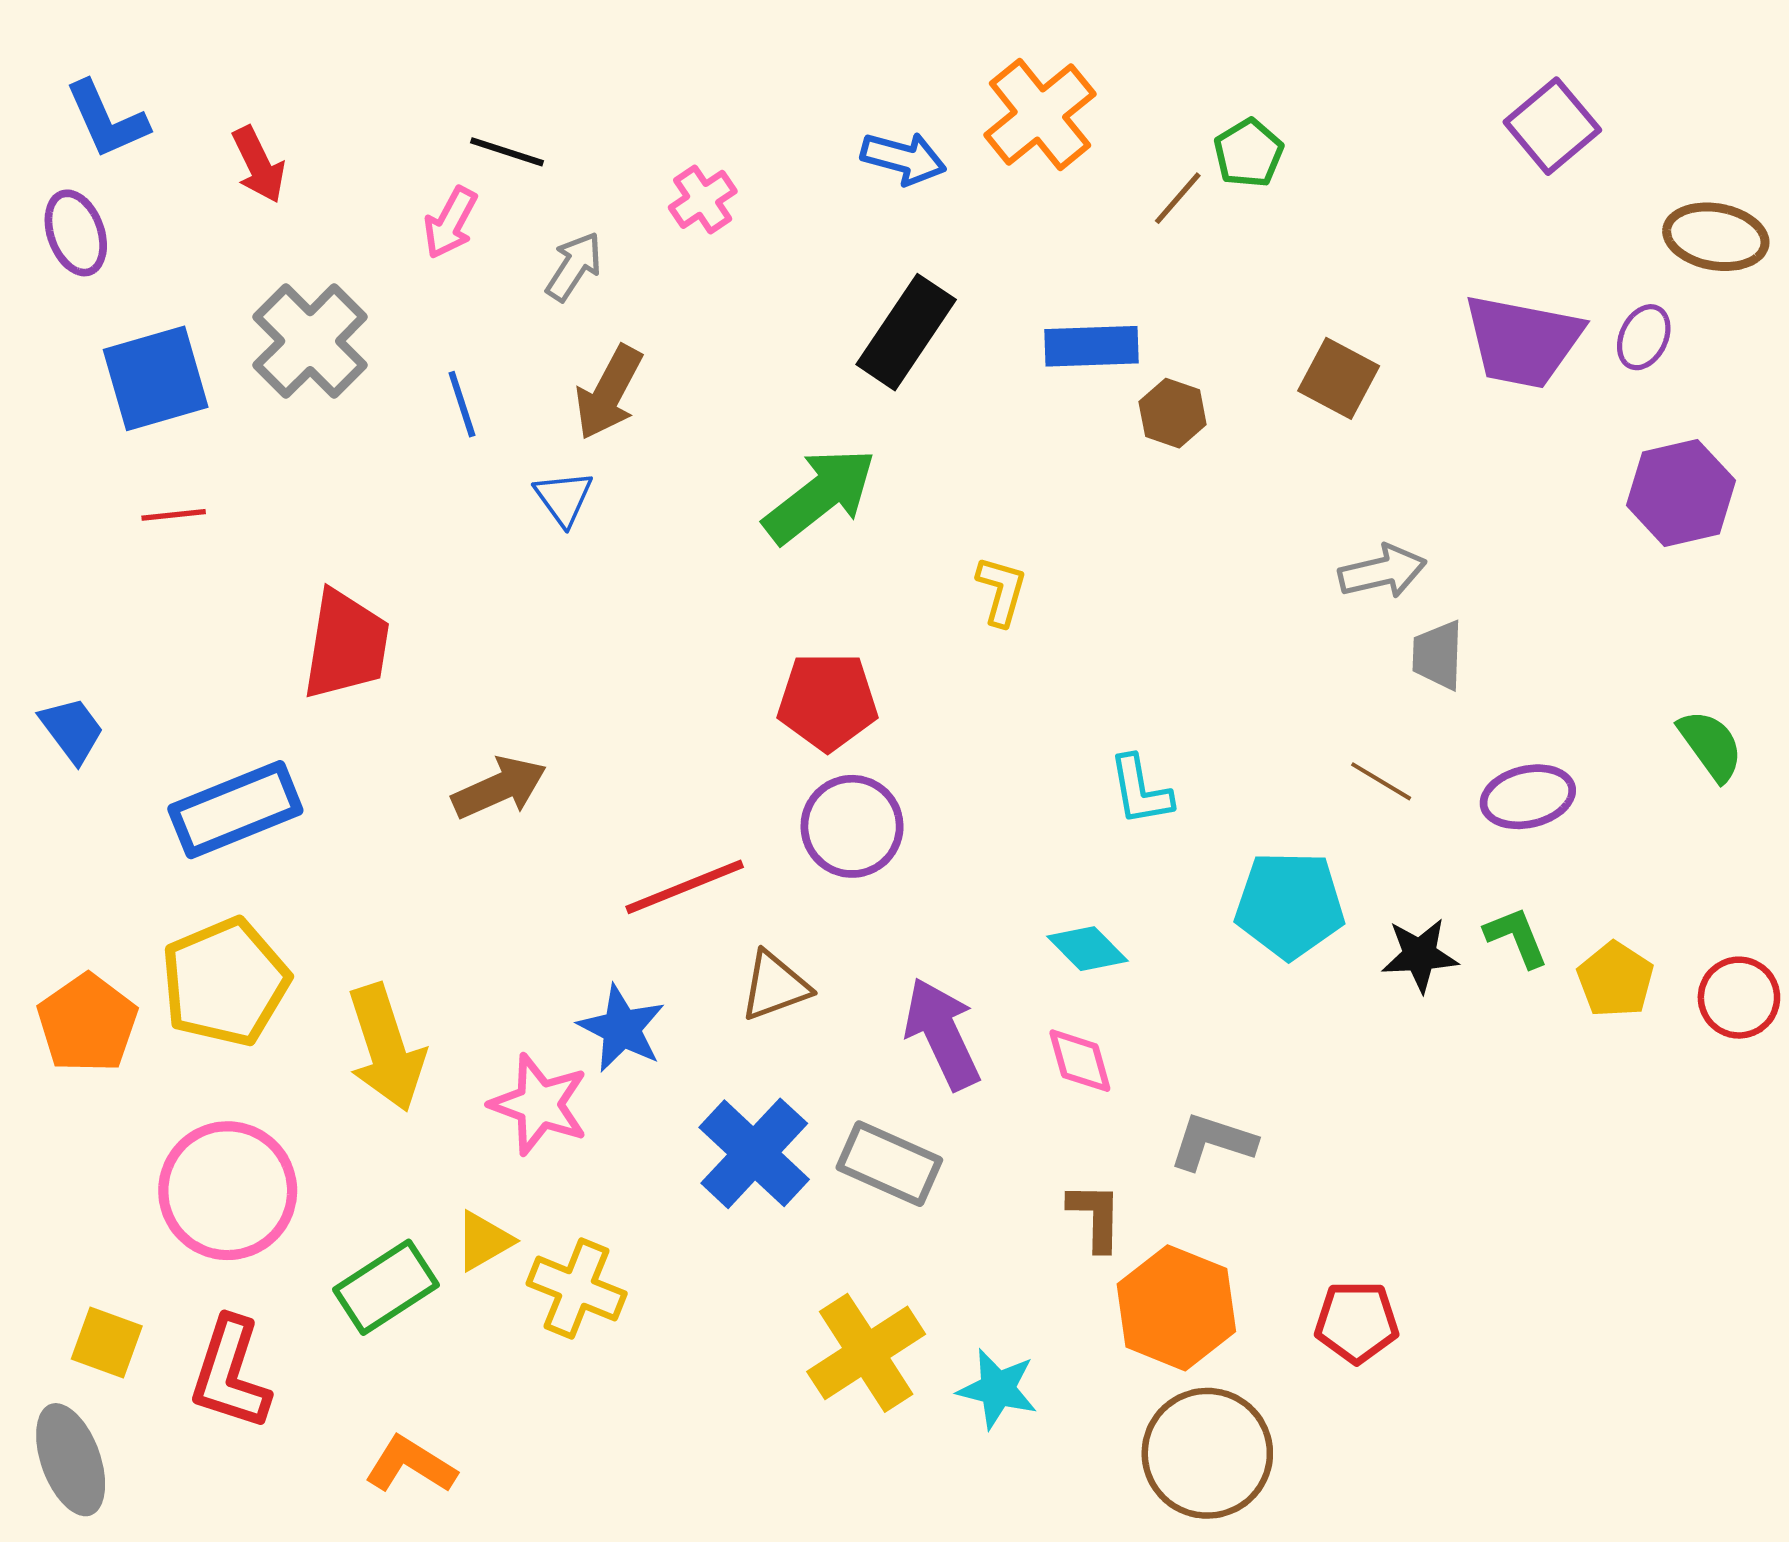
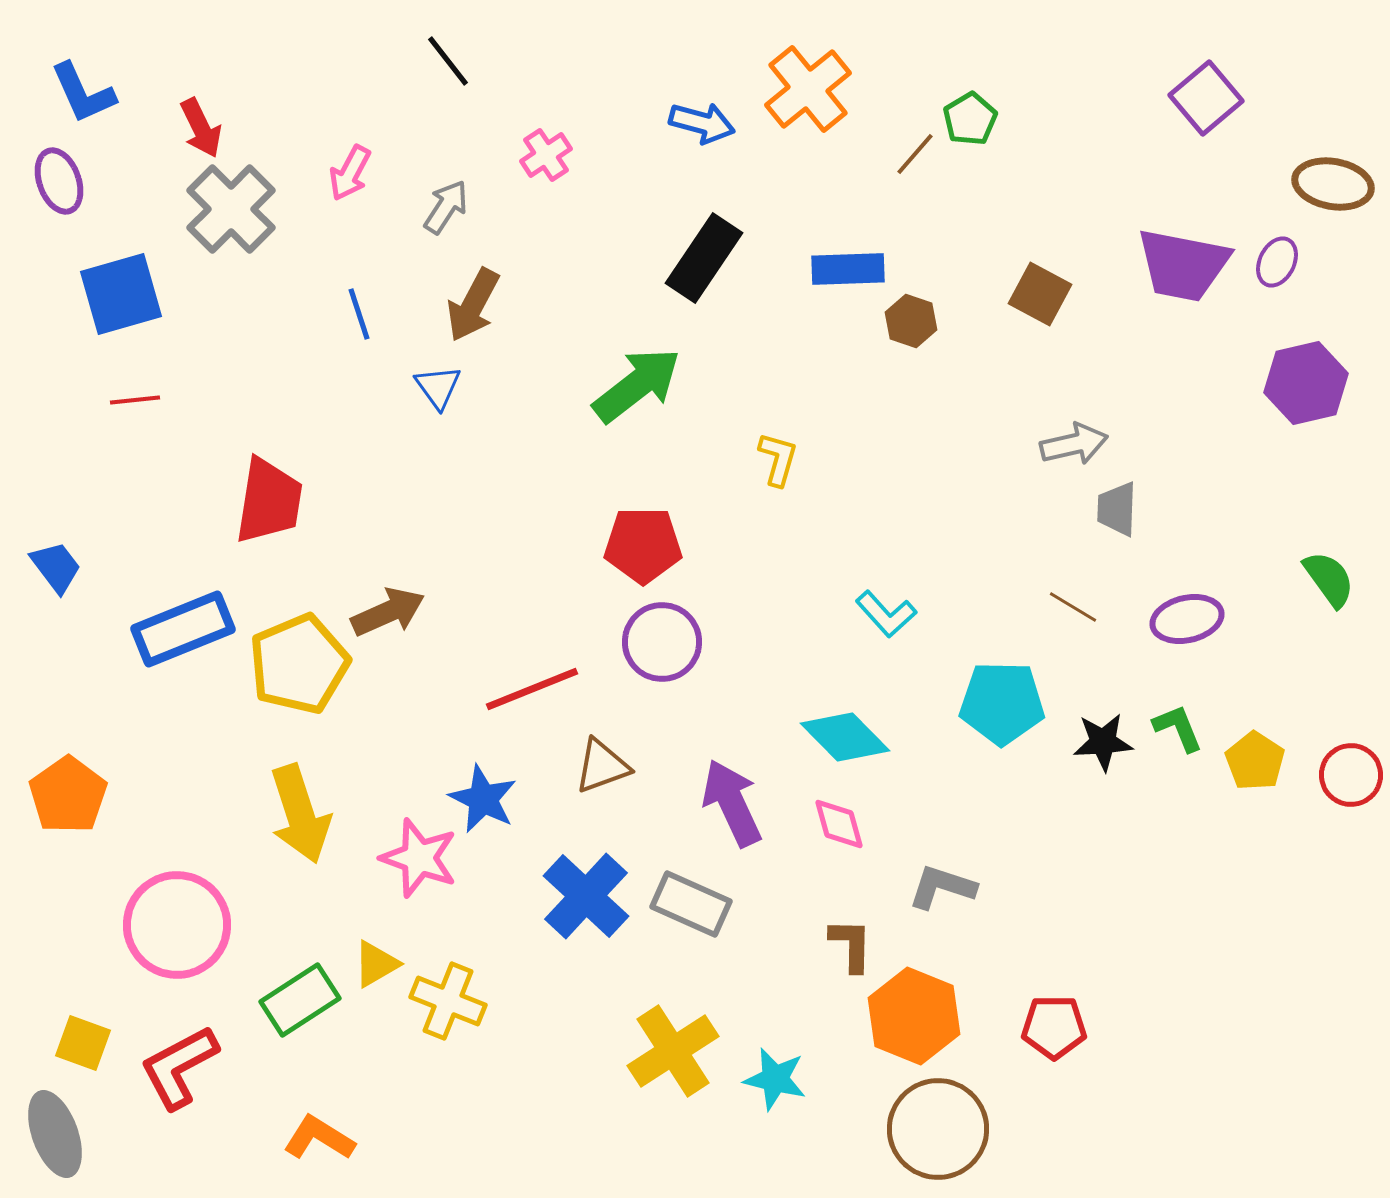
black line: (507, 152) -> (448, 61), moved, turned 34
gray cross: (310, 341) -> (231, 209), moved
cyan L-shape: (1140, 790) -> (886, 614), turned -32
cyan diamond: (1088, 949) -> (845, 737), size x1.4
yellow pentagon: (225, 982) -> (299, 664), moved
red L-shape: (230, 1373) -> (179, 1067), turned 44

